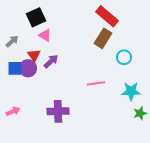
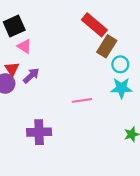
brown rectangle: (103, 38) -> (107, 46), moved
cyan circle: (124, 57) -> (120, 64), moved
cyan star: (131, 91) -> (121, 88), moved

